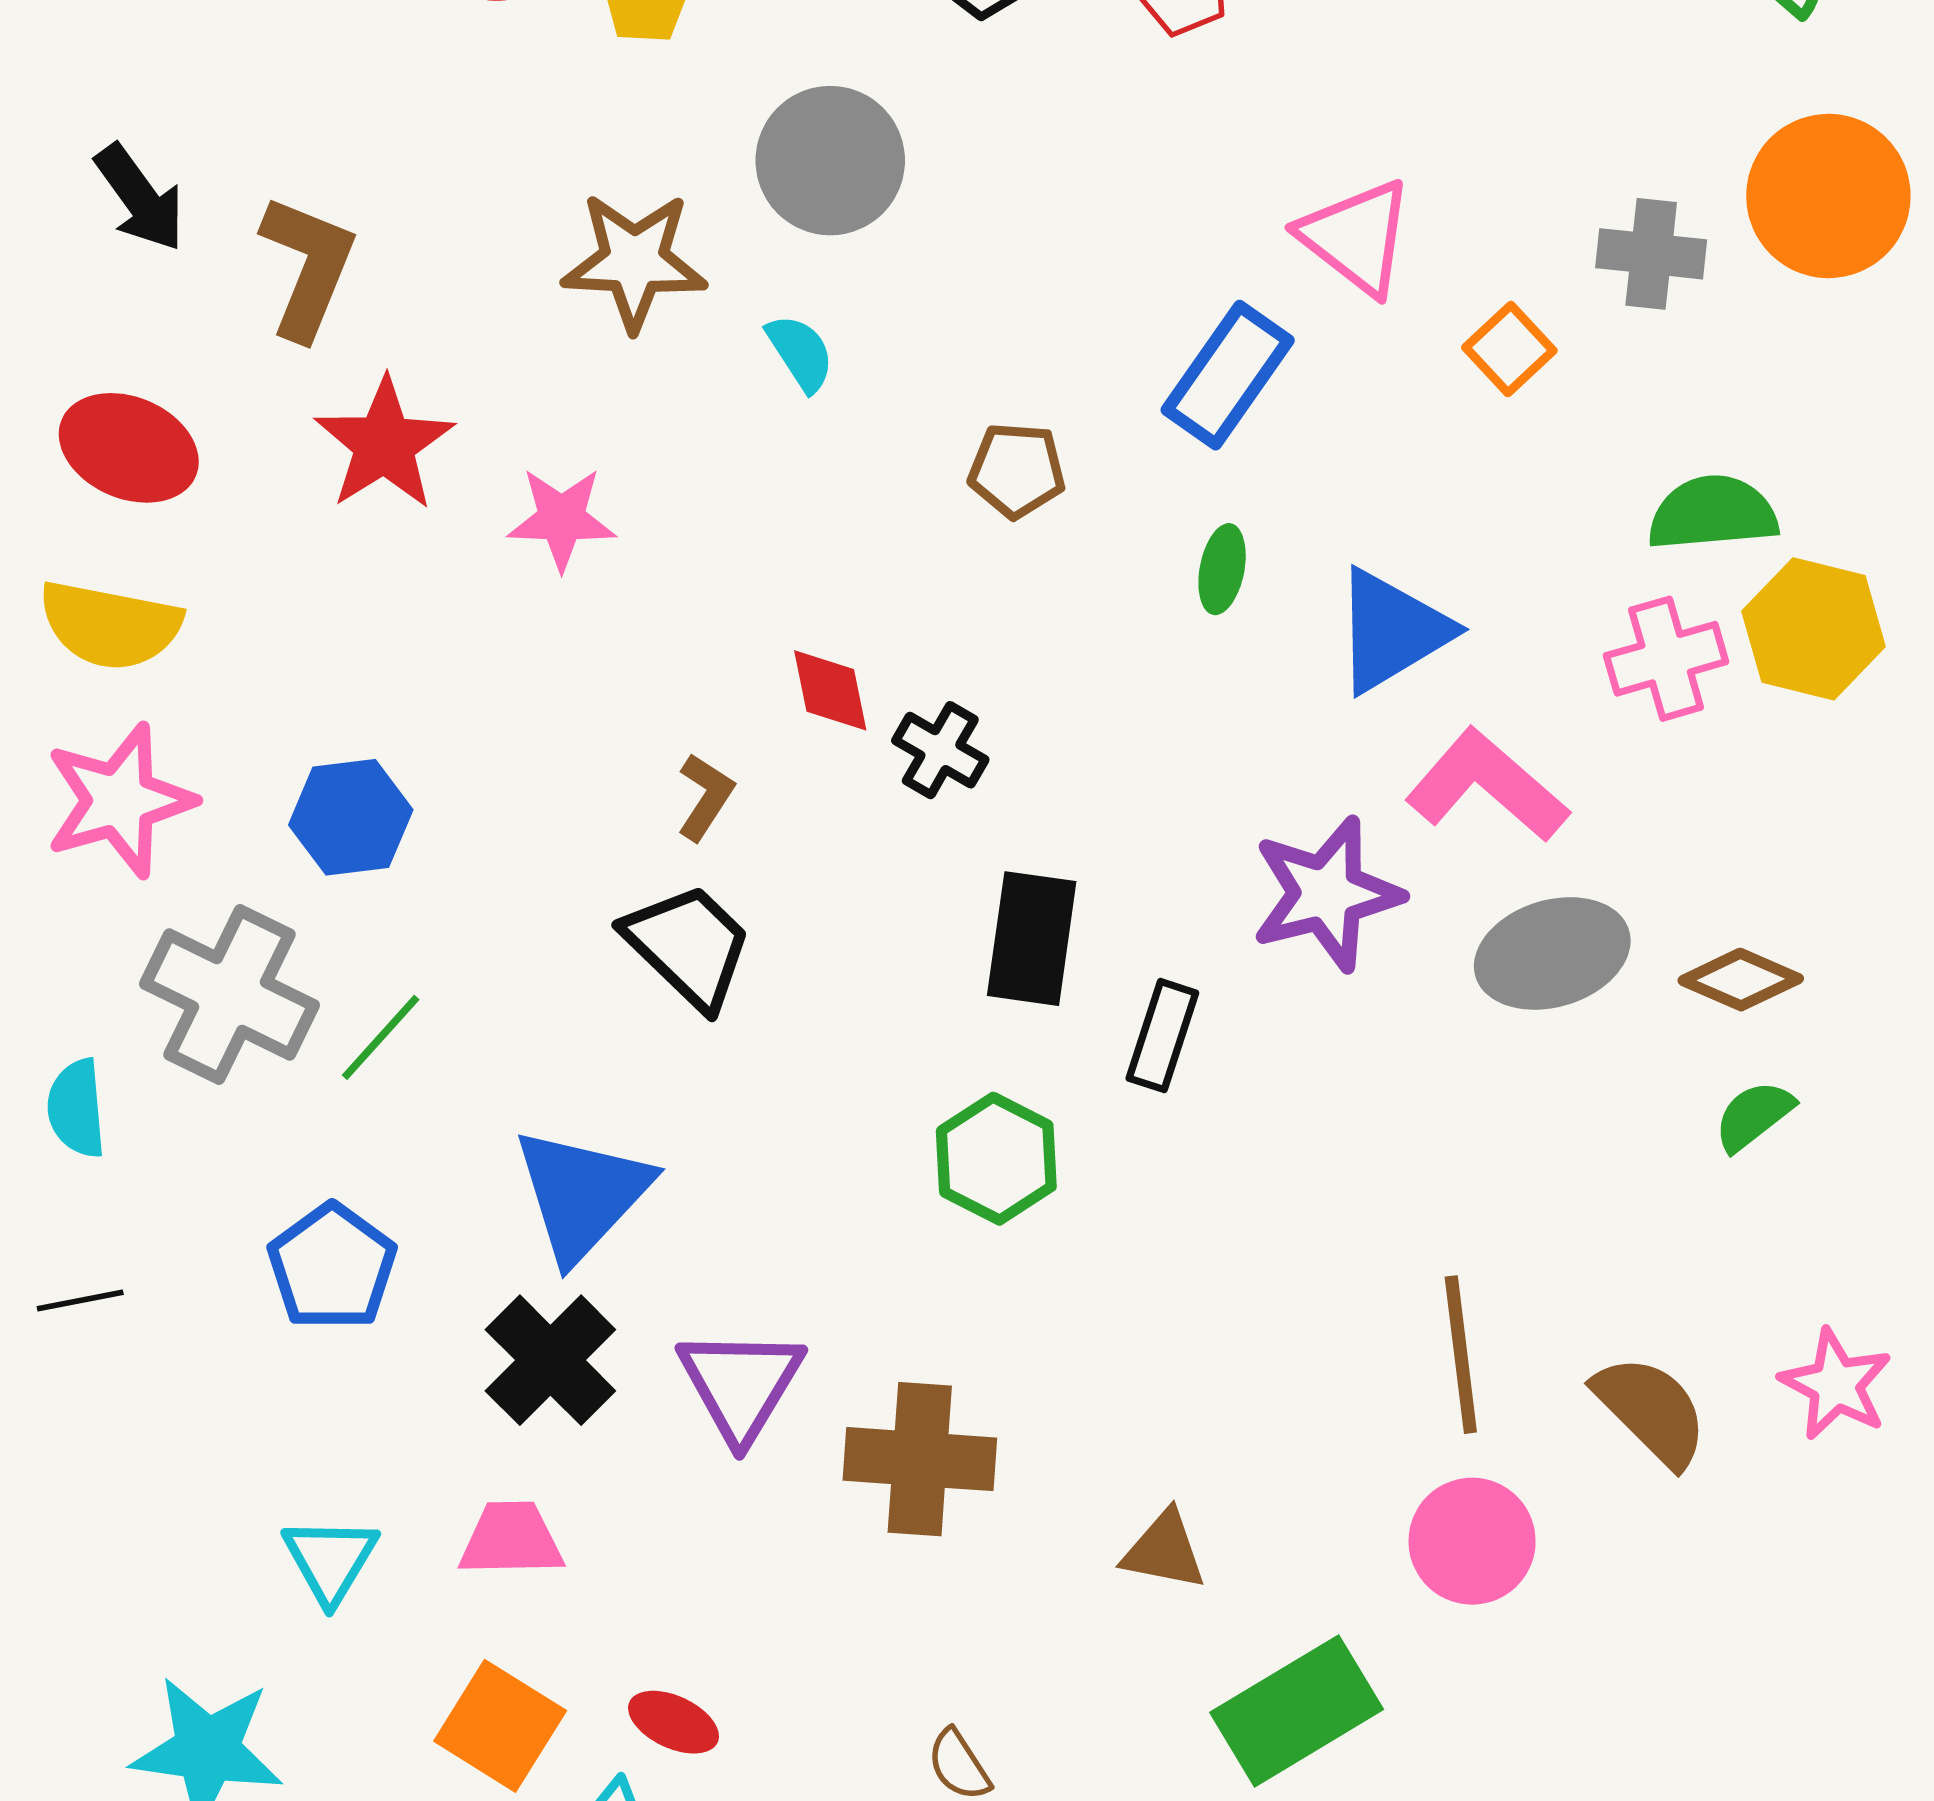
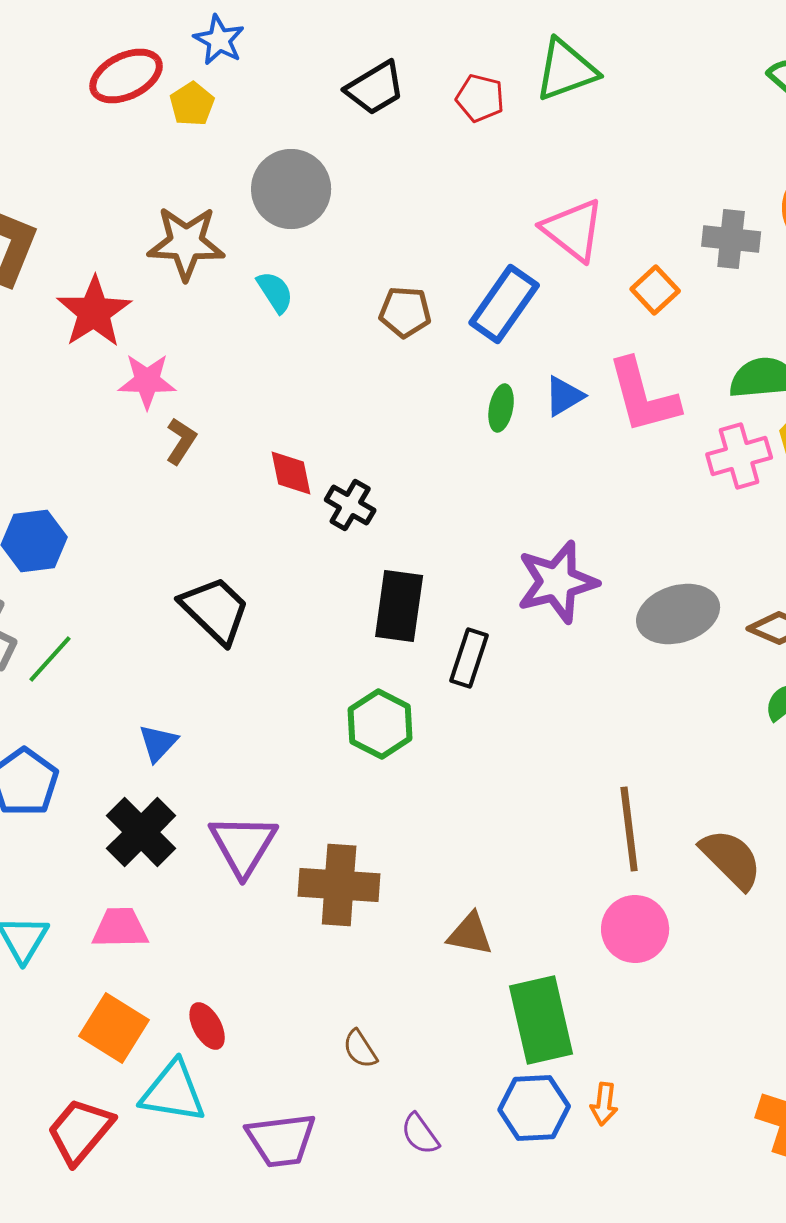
red star: (384, 444) -> (94, 312), moved
brown pentagon: (1017, 470) -> (405, 312), moved
blue triangle: (1392, 631) -> (564, 396), moved, size x0.6
pink L-shape: (1487, 786) -> (643, 396), moved, turned -146
brown L-shape: (705, 797) -> (181, 441), moved
blue triangle: (582, 1194) -> (158, 743), size x0.5
green rectangle: (1297, 1711) -> (541, 1020), turned -72
red ellipse: (674, 1722) -> (207, 1026), turned 36

